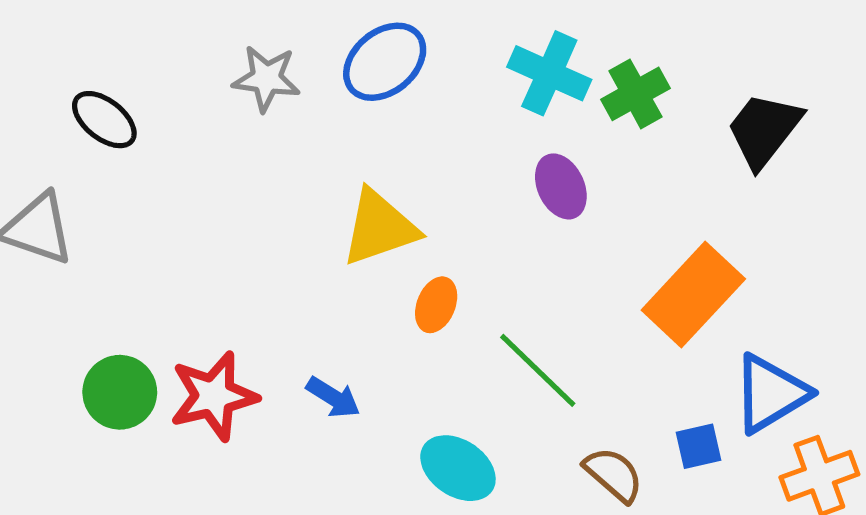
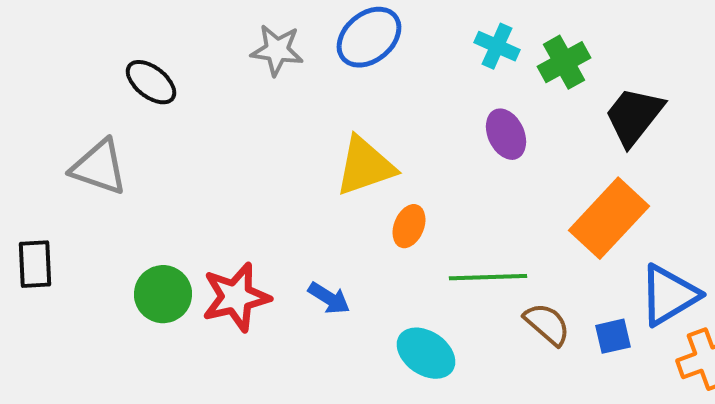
cyan cross: (549, 73) -> (497, 46), size x0.7
black trapezoid: (764, 130) -> (634, 116), moved
green line: (538, 370) -> (488, 277), turned -46
brown semicircle: (614, 475) -> (547, 324), moved

